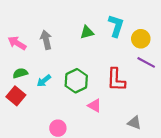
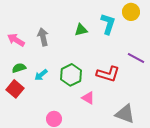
yellow circle: (141, 39) -> (131, 12), moved
red L-shape: (116, 80) -> (108, 74), turned -75
gray triangle: (134, 123) -> (125, 114), size x1.5

